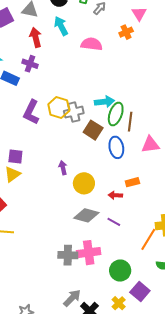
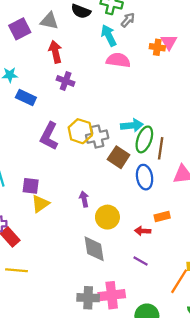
pink triangle: (139, 14) -> (169, 42), moved
cyan arrow: (61, 26) -> (109, 35), moved
orange cross: (126, 32) -> (157, 47), turned 32
purple cross: (30, 64) -> (66, 81), moved
yellow triangle: (12, 174) -> (40, 204), moved
gray diamond: (86, 215) -> (94, 249), moved, turned 65

